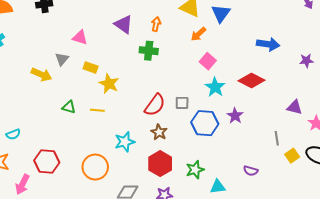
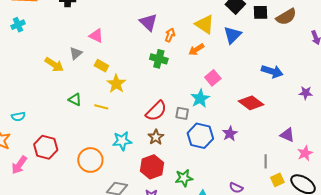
purple triangle: (124, 24) -> (148, 22), moved
orange arrow: (198, 34) -> (196, 50), moved
cyan star: (215, 87) -> (200, 98), moved

